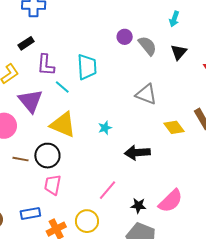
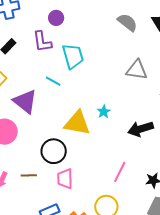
purple circle: (125, 37) -> (56, 18), moved
purple L-shape: (46, 65) -> (42, 42), moved
yellow triangle: (63, 125) -> (77, 123), moved
brown line: (21, 159) -> (29, 175), moved

